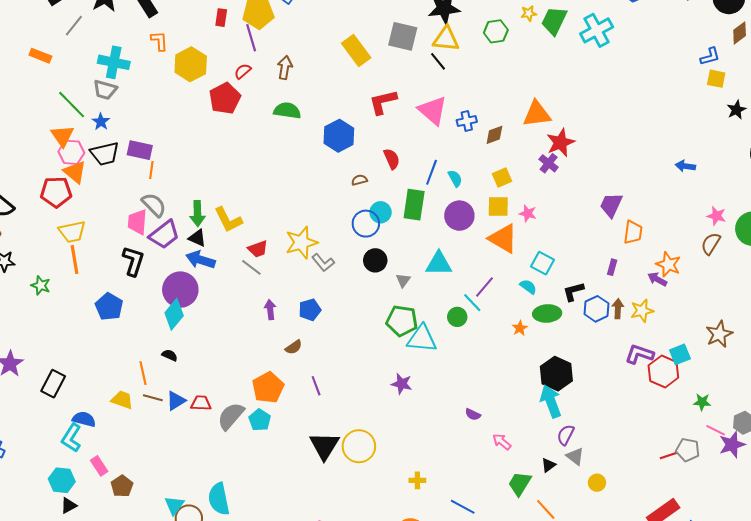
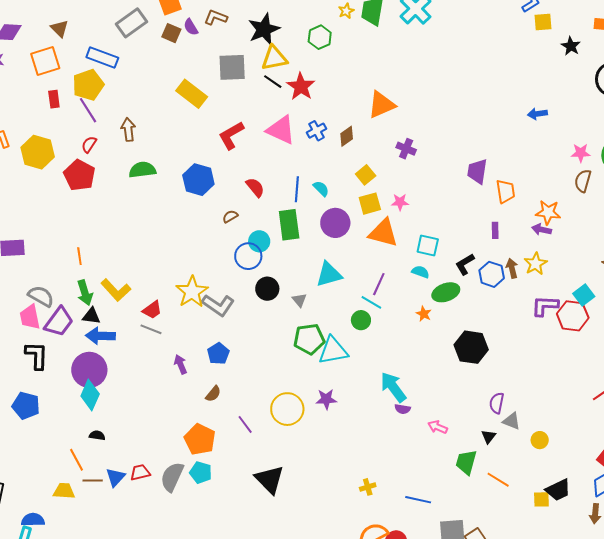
red star: (560, 143) -> (301, 86), moved
orange line: (151, 170) -> (79, 256), moved
gray L-shape: (323, 263) -> (218, 305), size x1.4
cyan arrow: (551, 401) -> (393, 387), moved
yellow circle: (359, 446) -> (287, 409), moved

